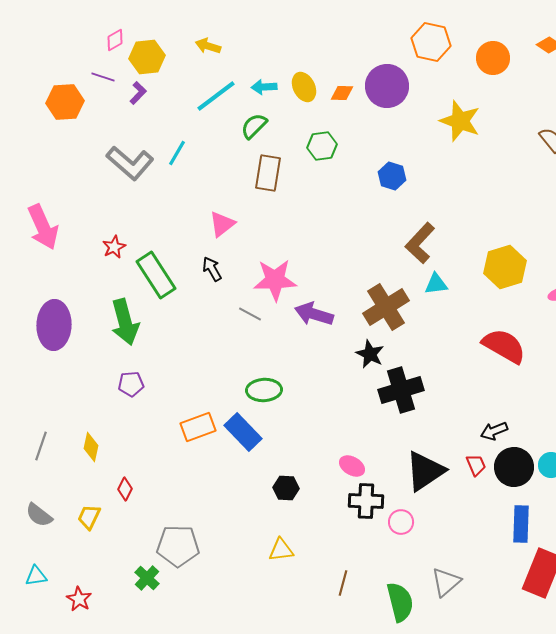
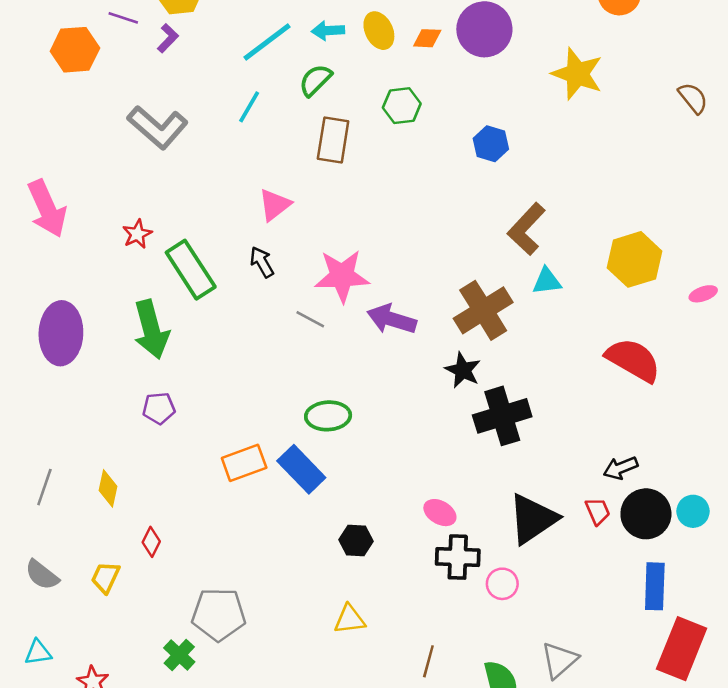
cyan line: (177, 153) -> (249, 107), moved

